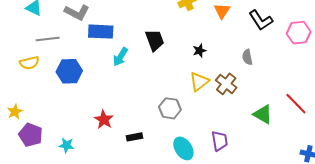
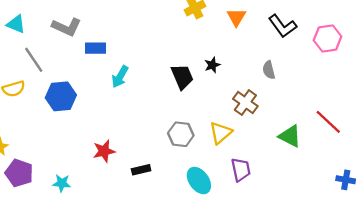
blue rectangle: (101, 32) -> (95, 48), size x0.7
gray line: (48, 39) -> (34, 60), turned 65
black trapezoid: (155, 40) -> (182, 77), moved
yellow triangle: (199, 82) -> (221, 133), moved
red star: (104, 120) -> (104, 151), turned 30

